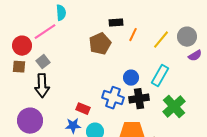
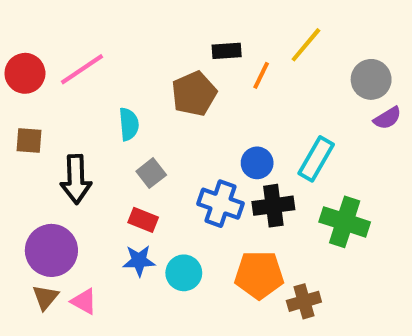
cyan semicircle: (61, 13) -> (129, 124), moved
yellow line: (161, 40) -> (306, 45), moved
red circle: (22, 46) -> (25, 73), moved
gray square: (43, 62) -> (151, 173), moved
green cross: (174, 107) -> (345, 222), turned -30
red rectangle: (83, 109) -> (143, 220), moved

